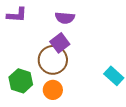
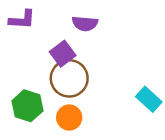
purple square: (60, 43) -> (63, 54), moved

